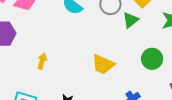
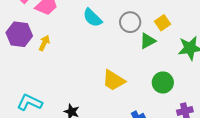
yellow arrow: (42, 61) -> (44, 43), moved

